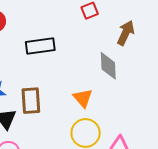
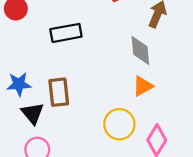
orange triangle: (83, 98) -> (143, 86), moved, turned 45

